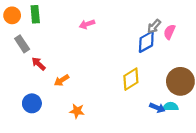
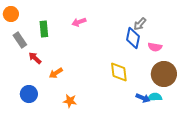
green rectangle: (35, 14) -> (44, 29), moved
pink semicircle: (169, 32) -> (155, 47), moved, turned -104
blue diamond: (146, 42) -> (133, 38), turned -50
yellow diamond: (131, 79) -> (119, 72), turned -65

